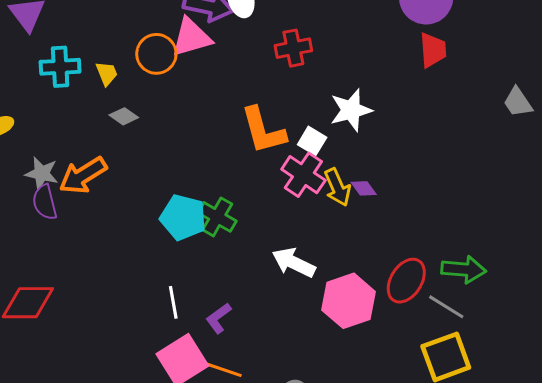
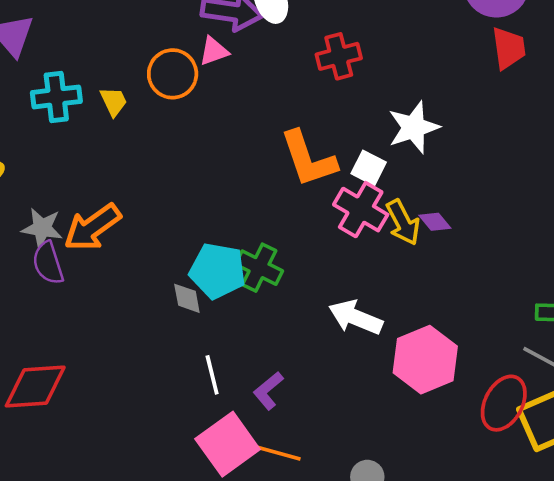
pink triangle: (191, 37) -> (214, 51), size x0.6
gray diamond: (124, 116) -> (187, 298), moved, turned 48
red ellipse: (406, 281) -> (504, 403), moved

